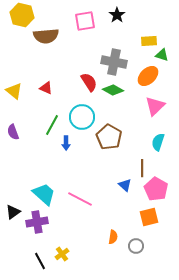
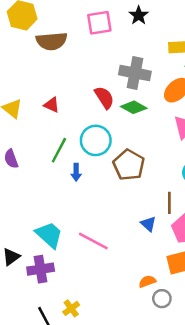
orange semicircle: (113, 237) -> (147, 281), moved, turned -120

